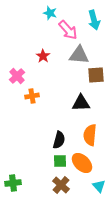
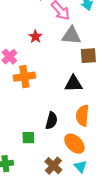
orange cross: (32, 96) -> (24, 77), size x1.5
green square: (60, 161) -> (28, 138), moved
cyan triangle: (99, 186) -> (80, 167), moved

